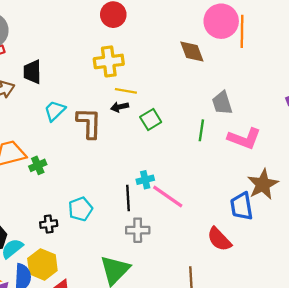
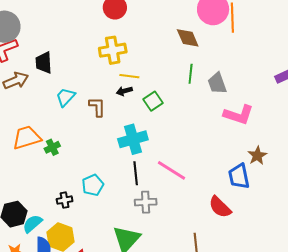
brown L-shape: (89, 123) -> (97, 107), size x0.7
green line: (201, 130) -> (191, 74), moved
cyan cross: (145, 180) -> (133, 139), moved, size x1.8
brown star: (263, 184) -> (257, 156), size x0.7

